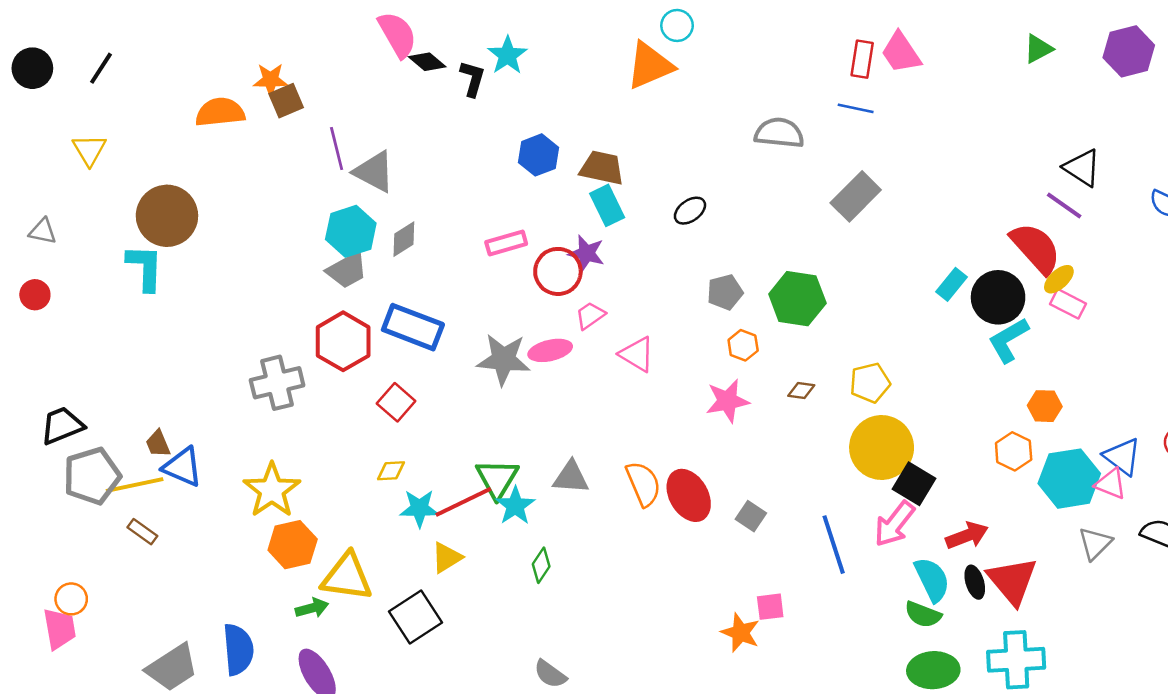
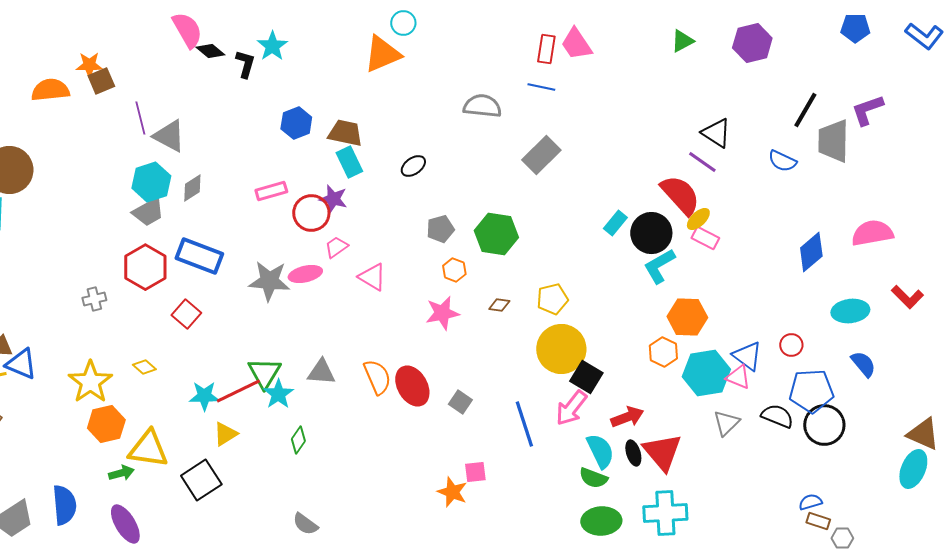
gray cross: (277, 383) -> (94, 299), size x0.6
orange hexagon: (1045, 406) -> (687, 317), size x1.5
yellow diamond: (391, 471) -> (144, 367), moved, turned 45

